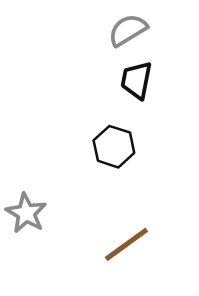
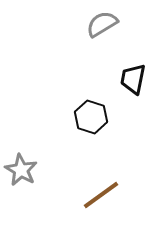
black trapezoid: (136, 80) -> (133, 79), moved

